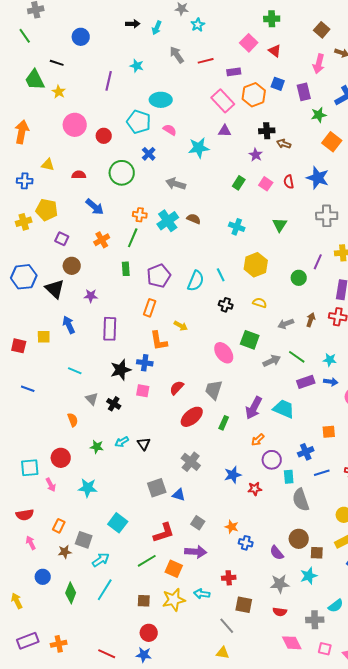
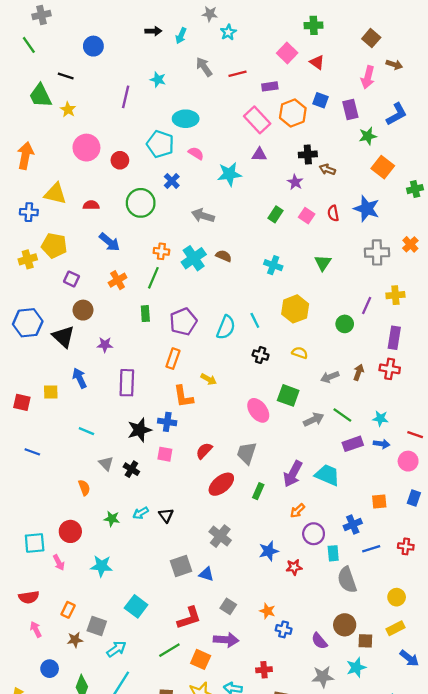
yellow triangle: (48, 165) -> (55, 194), size x1.5

